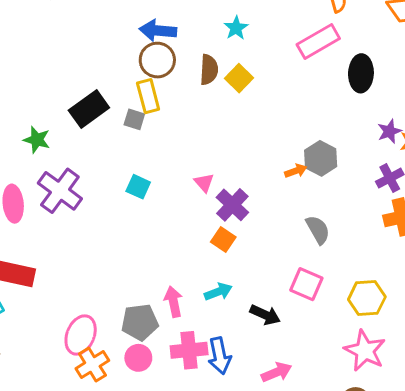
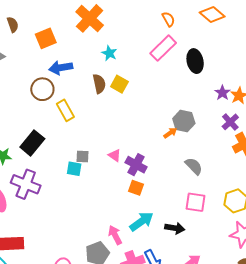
brown circle: (157, 60) -> (42, 89), moved
black rectangle: (89, 109) -> (32, 143), moved
gray square: (134, 119) -> (83, 157), moved
cyan arrow: (218, 292) -> (142, 221), size x1.4

